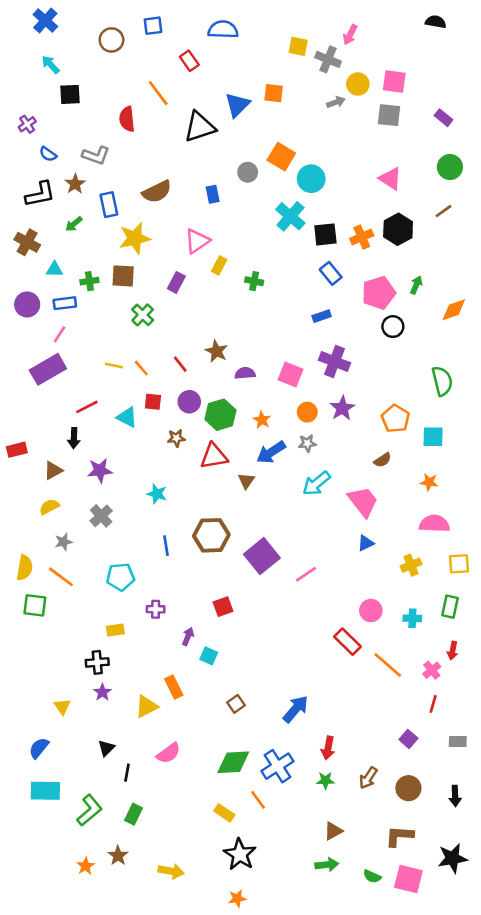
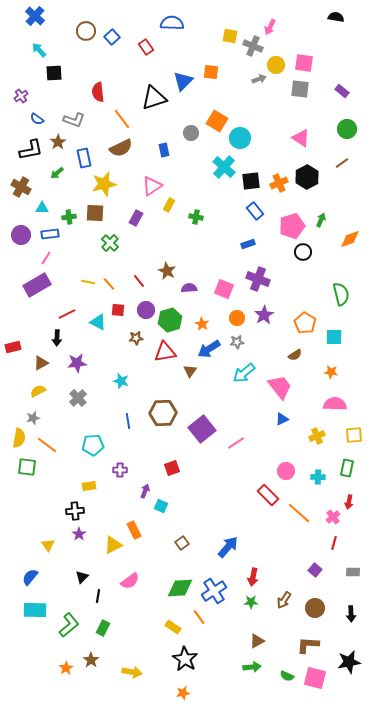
blue square: (153, 26) -> (112, 37), moved, turned -35
orange line: (158, 93) -> (122, 119), moved
gray star: (63, 542) -> (33, 418), moved

